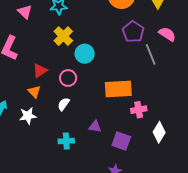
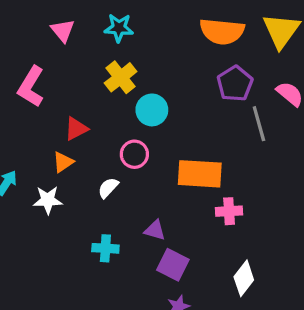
pink circle: (68, 78) -> (134, 154), moved
orange triangle: (34, 92) -> (63, 162), turned 32
white diamond: (159, 132) -> (244, 278), moved
purple square: (121, 141) -> (173, 265), moved

